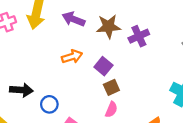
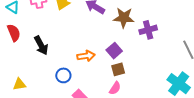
orange arrow: (72, 57) -> (86, 56), moved
black arrow: (21, 90) -> (41, 45), moved, turned 48

